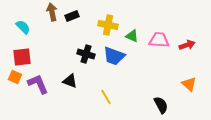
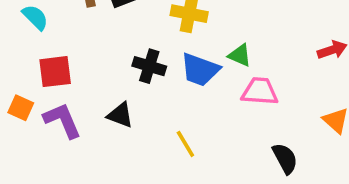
green triangle: (132, 36) -> (240, 55), moved
pink trapezoid: (159, 40) -> (260, 91), moved
red square: (22, 57) -> (55, 72), moved

